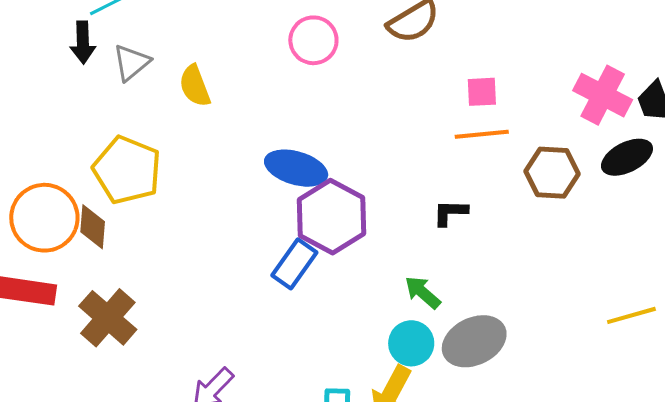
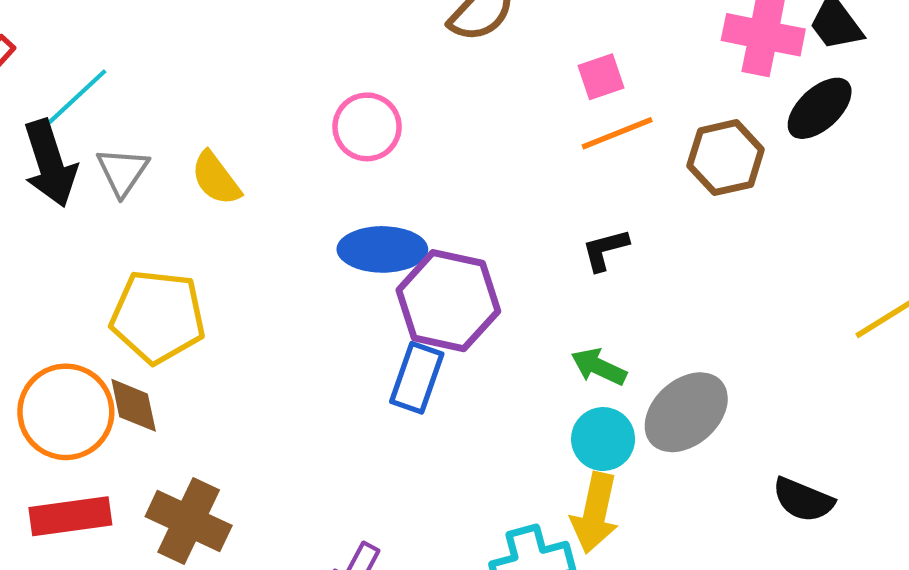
pink circle: (313, 40) -> (367, 127), moved
black arrow: (83, 42) -> (50, 163), size x1.5

